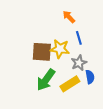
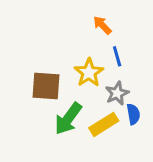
yellow star: (60, 49) -> (89, 73), turned 30
brown square: (42, 52) -> (46, 86), moved

